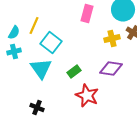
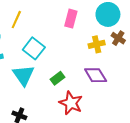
yellow line: (34, 26) -> (16, 20), moved
purple diamond: (111, 68) -> (96, 75), turned 50

